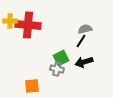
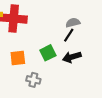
gray cross: (57, 69) -> (33, 80), moved
orange square: (32, 86) -> (18, 58), moved

